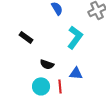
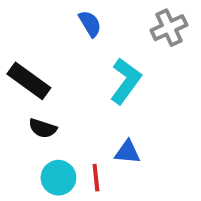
black rectangle: (26, 37) -> (29, 81), size x1.5
black semicircle: (47, 64) -> (43, 128), moved

